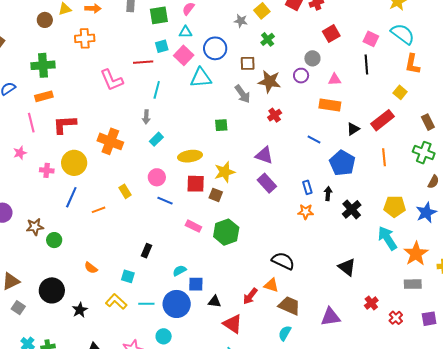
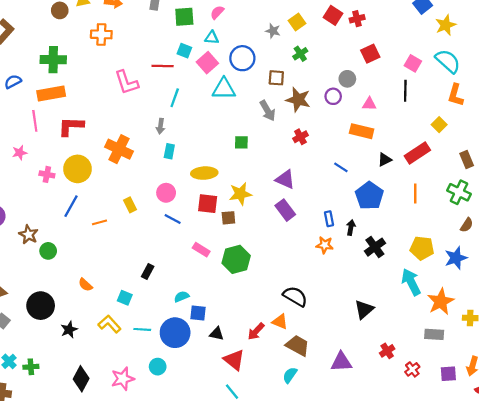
cyan square: (162, 46) -> (184, 51), turned 32
orange rectangle: (44, 96) -> (51, 94), size x1.4
cyan rectangle: (156, 139) -> (169, 151), turned -40
brown square: (216, 195) -> (228, 218), turned -32
brown star: (35, 227) -> (28, 235), turned 30
black triangle: (347, 267) -> (364, 309), turned 36

